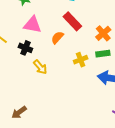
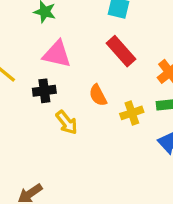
orange semicircle: (57, 38) -> (98, 95), moved, turned -72
black cross: (25, 48) -> (44, 91), turned -32

